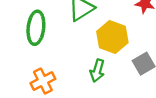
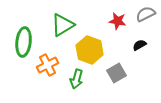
orange cross: (43, 81) -> (48, 65), moved

